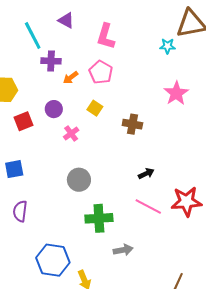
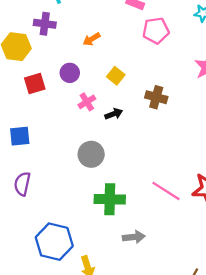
purple cross: (51, 61) -> (45, 24), moved
pink pentagon: (101, 72) -> (156, 31), moved, turned 30
black arrow: (146, 173) -> (114, 114), moved

